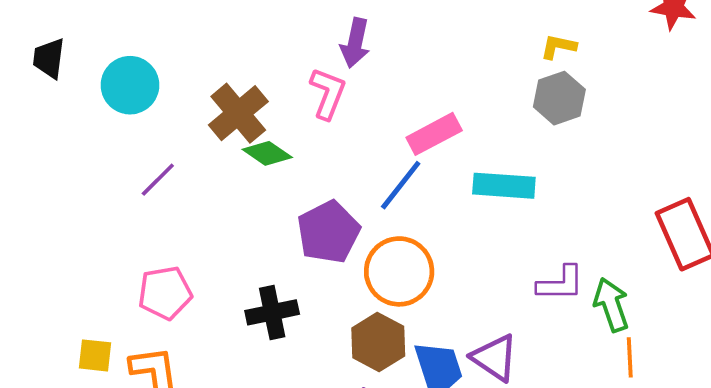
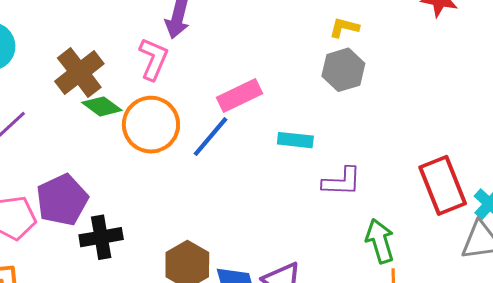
cyan rectangle: (504, 186) -> (295, 140), size x0.7
purple pentagon: (329, 232) -> (62, 200), moved
orange circle: (399, 271) -> (151, 125), moved
purple L-shape: (561, 283) -> (342, 182), moved

